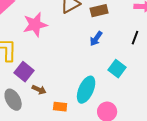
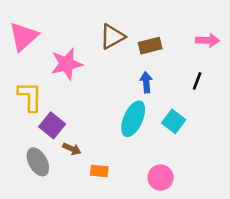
blue arrow: (96, 39) -> (146, 82), turned 140
cyan ellipse: (86, 90) -> (133, 119), moved

